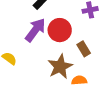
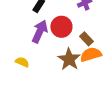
orange semicircle: (79, 80) -> (91, 54), moved, size x1.5

